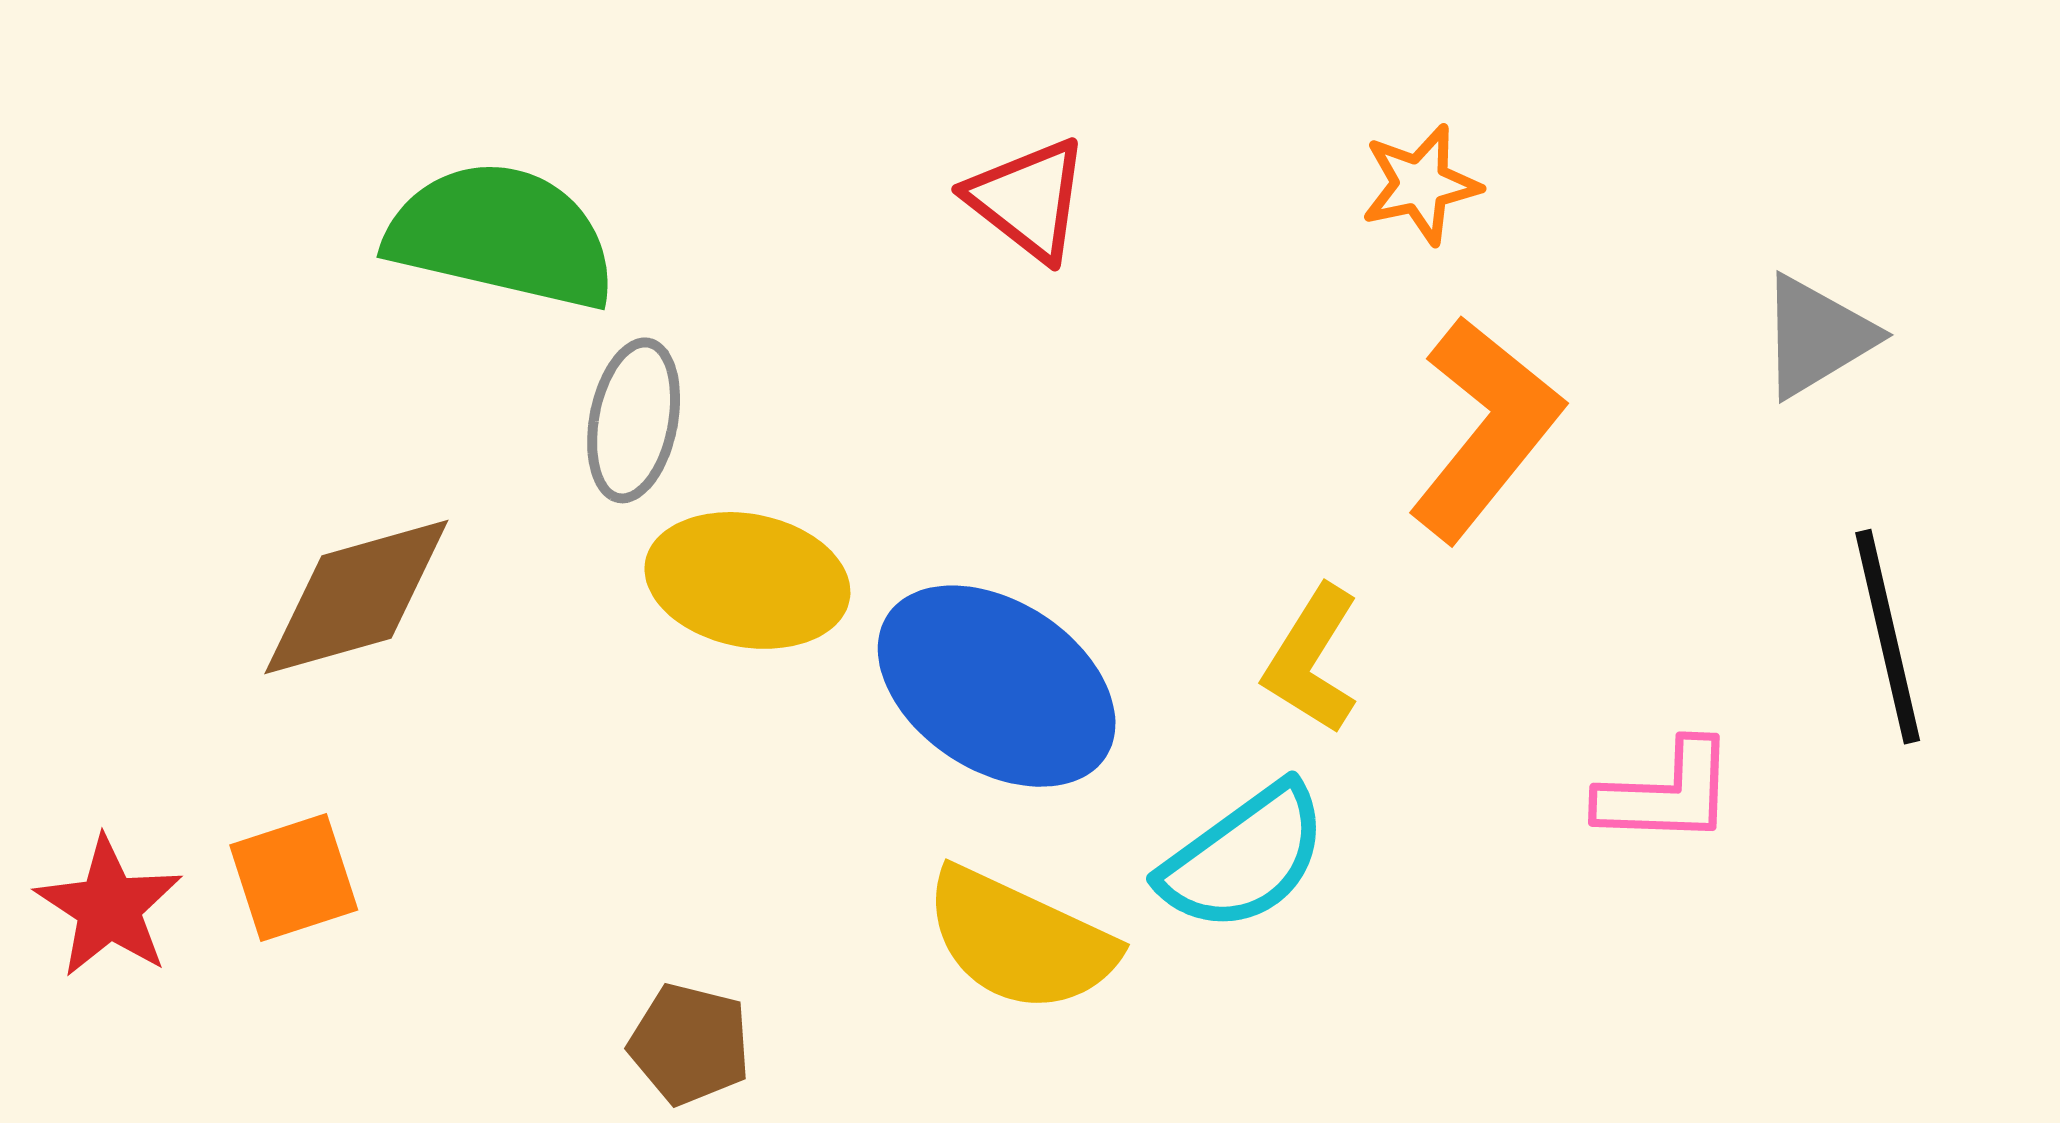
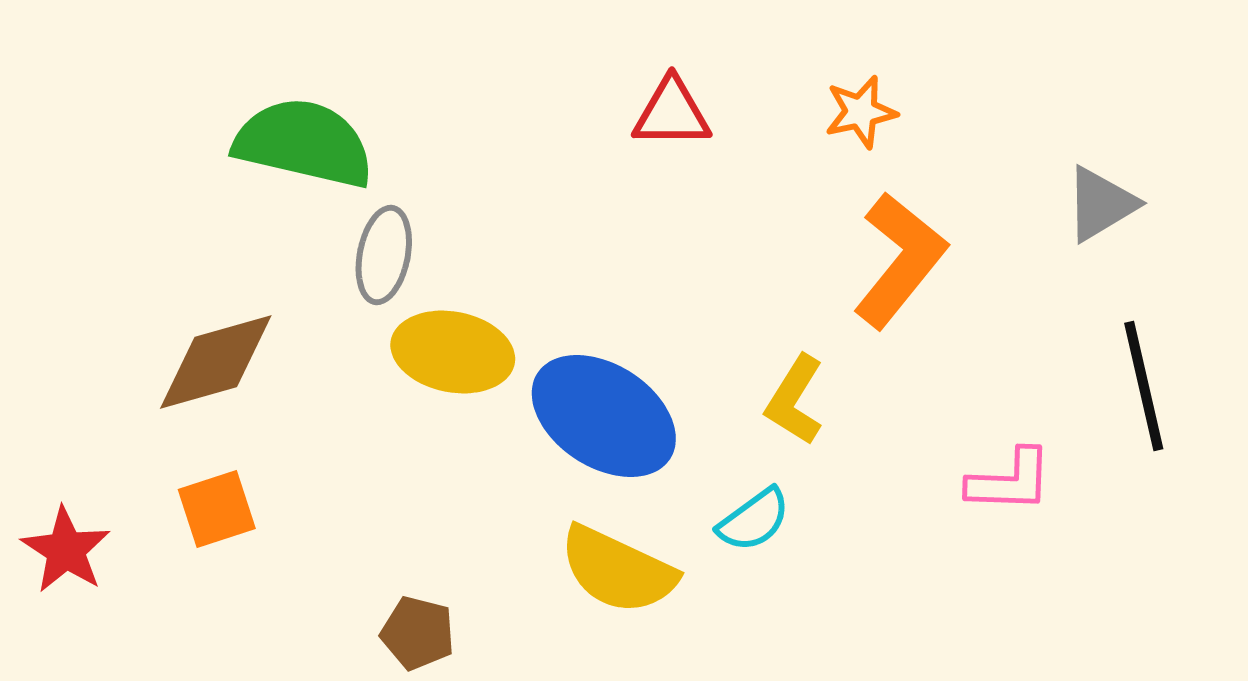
red triangle: (1028, 199) -> (672, 113), moved, turned -38
cyan semicircle: (1244, 858) -> (754, 520), size x0.7
orange square: (294, 877) -> (217, 509), moved

